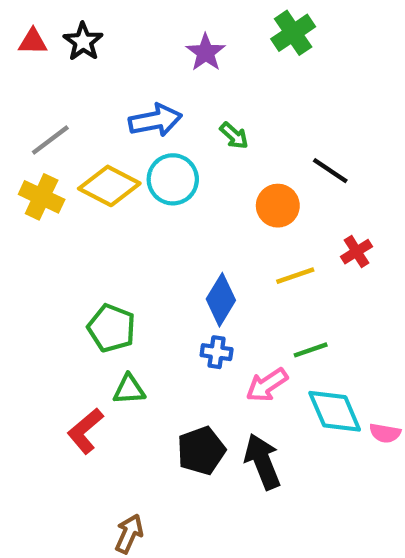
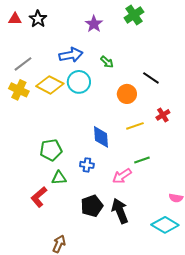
blue diamond: (221, 300) -> (101, 137), turned -35
green pentagon: (112, 328) -> (51, 150), turned -30
blue cross: (217, 352) -> (87, 165), moved
cyan diamond: (335, 411) -> (165, 225), moved, turned -36

